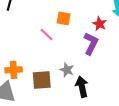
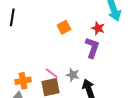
orange square: (64, 18) -> (64, 27), turned -32
pink line: (47, 34) -> (52, 73), moved

